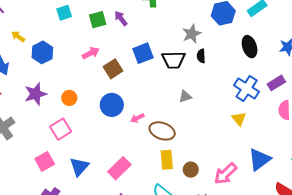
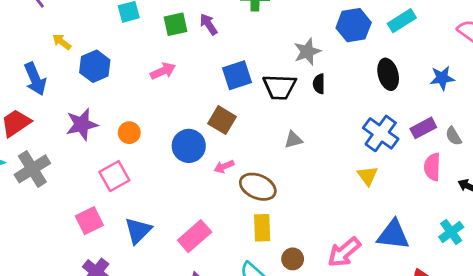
brown square: (113, 69) -> (222, 120), moved, turned -30
blue triangle: (259, 160) -> (393, 235), turned 40
brown circle: (191, 170) -> (293, 259), moved

